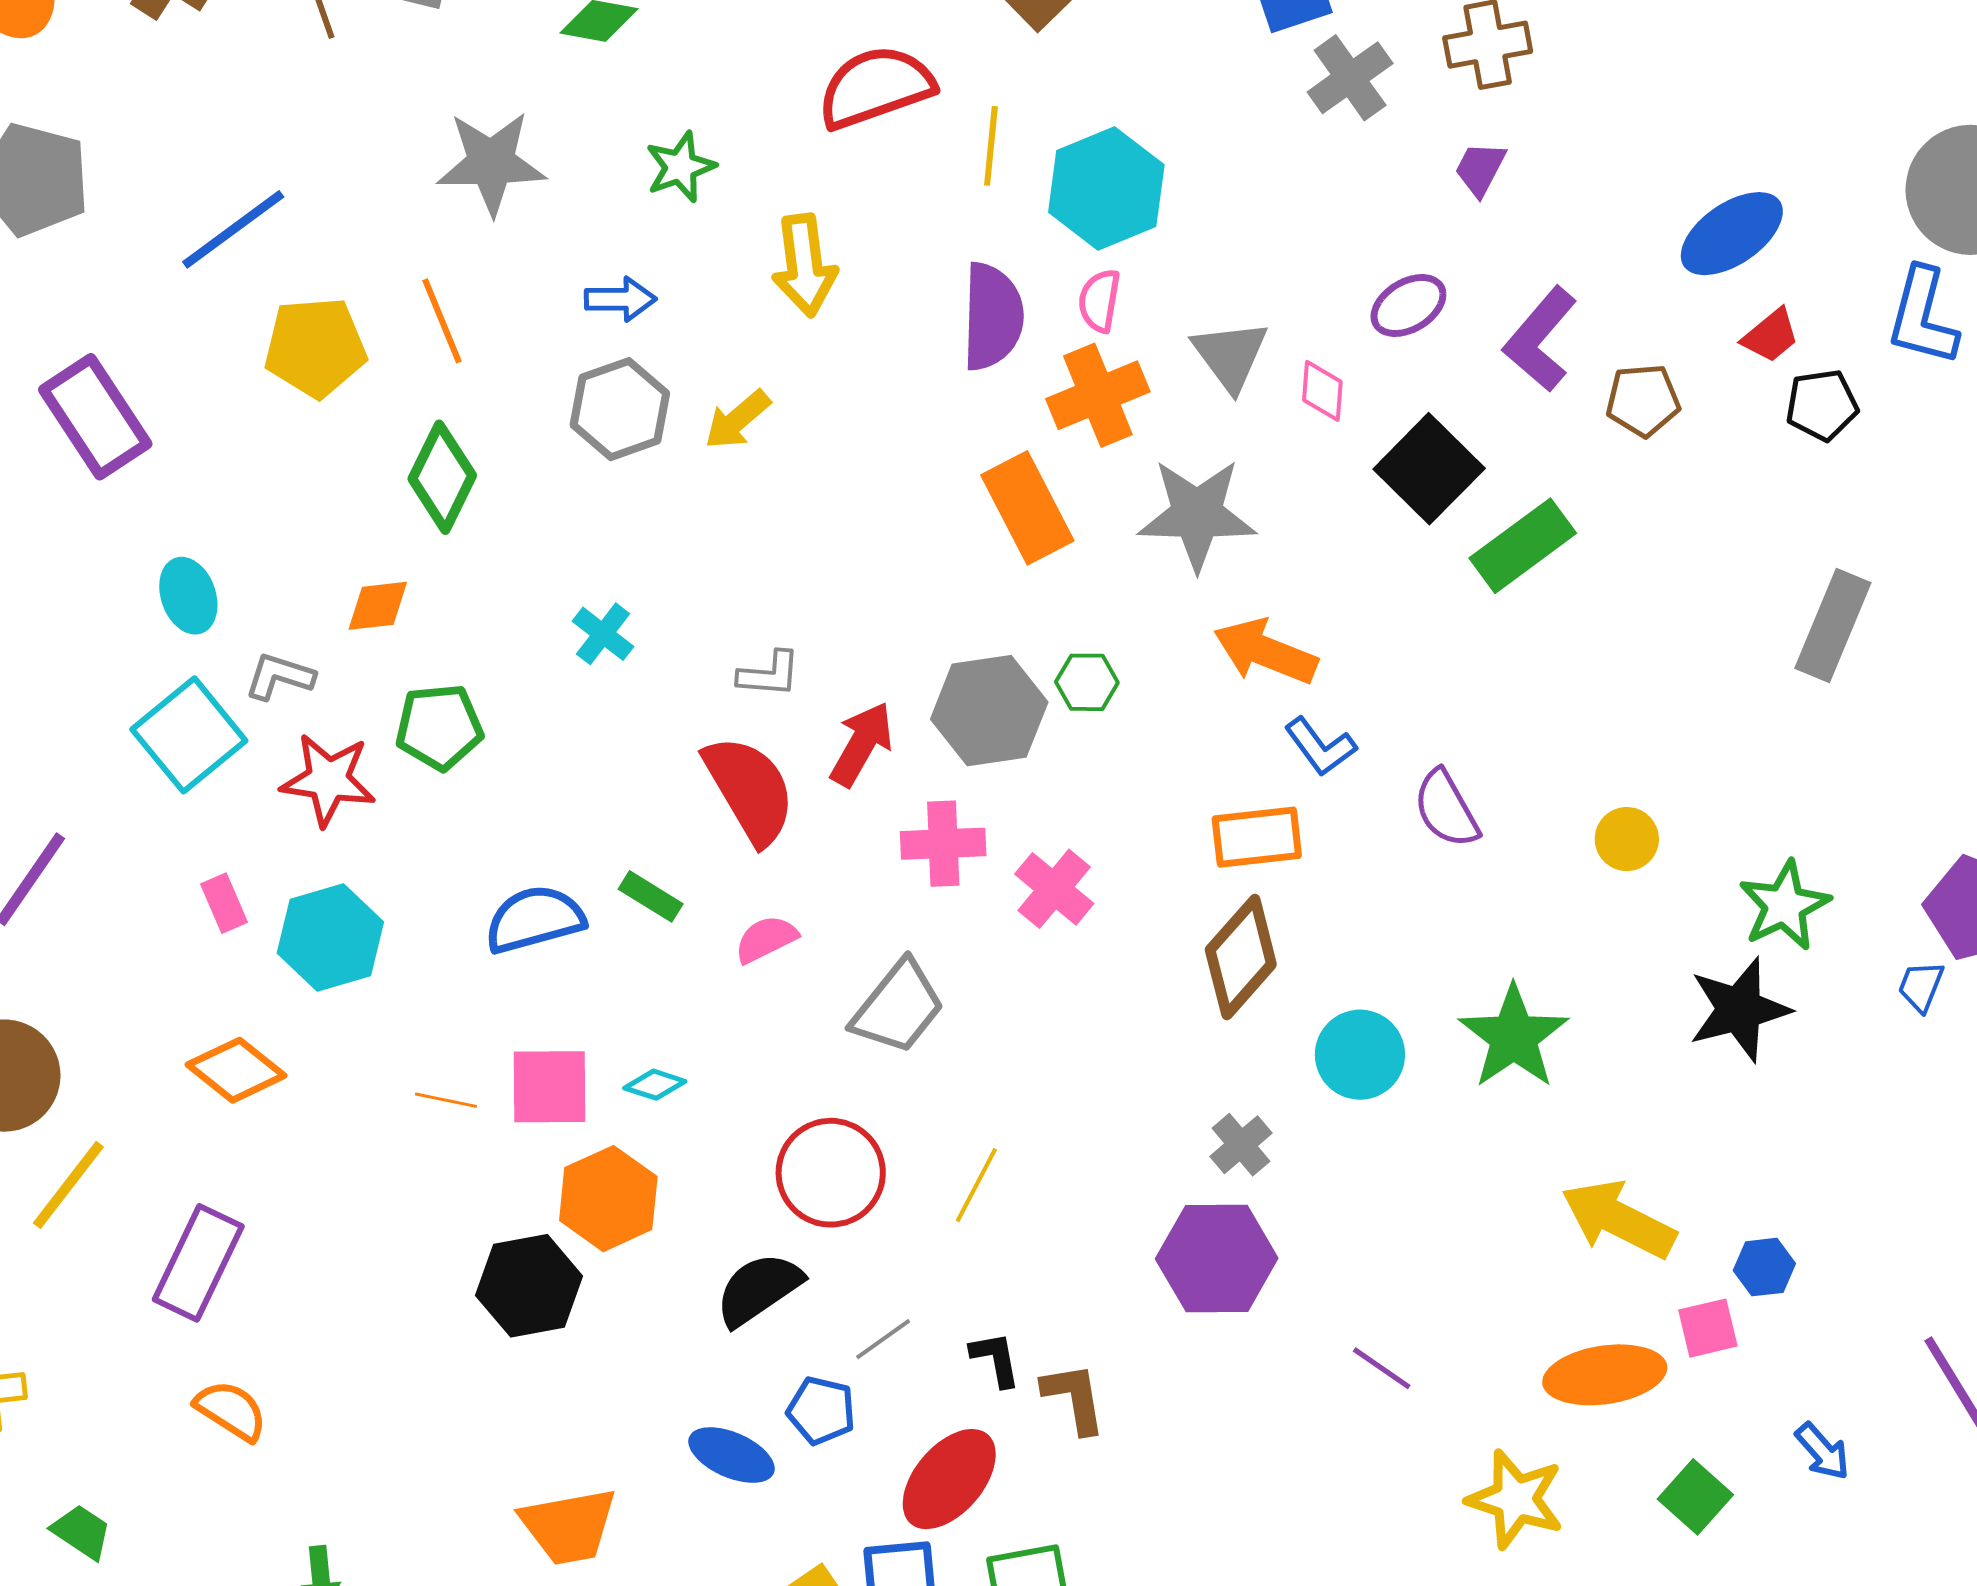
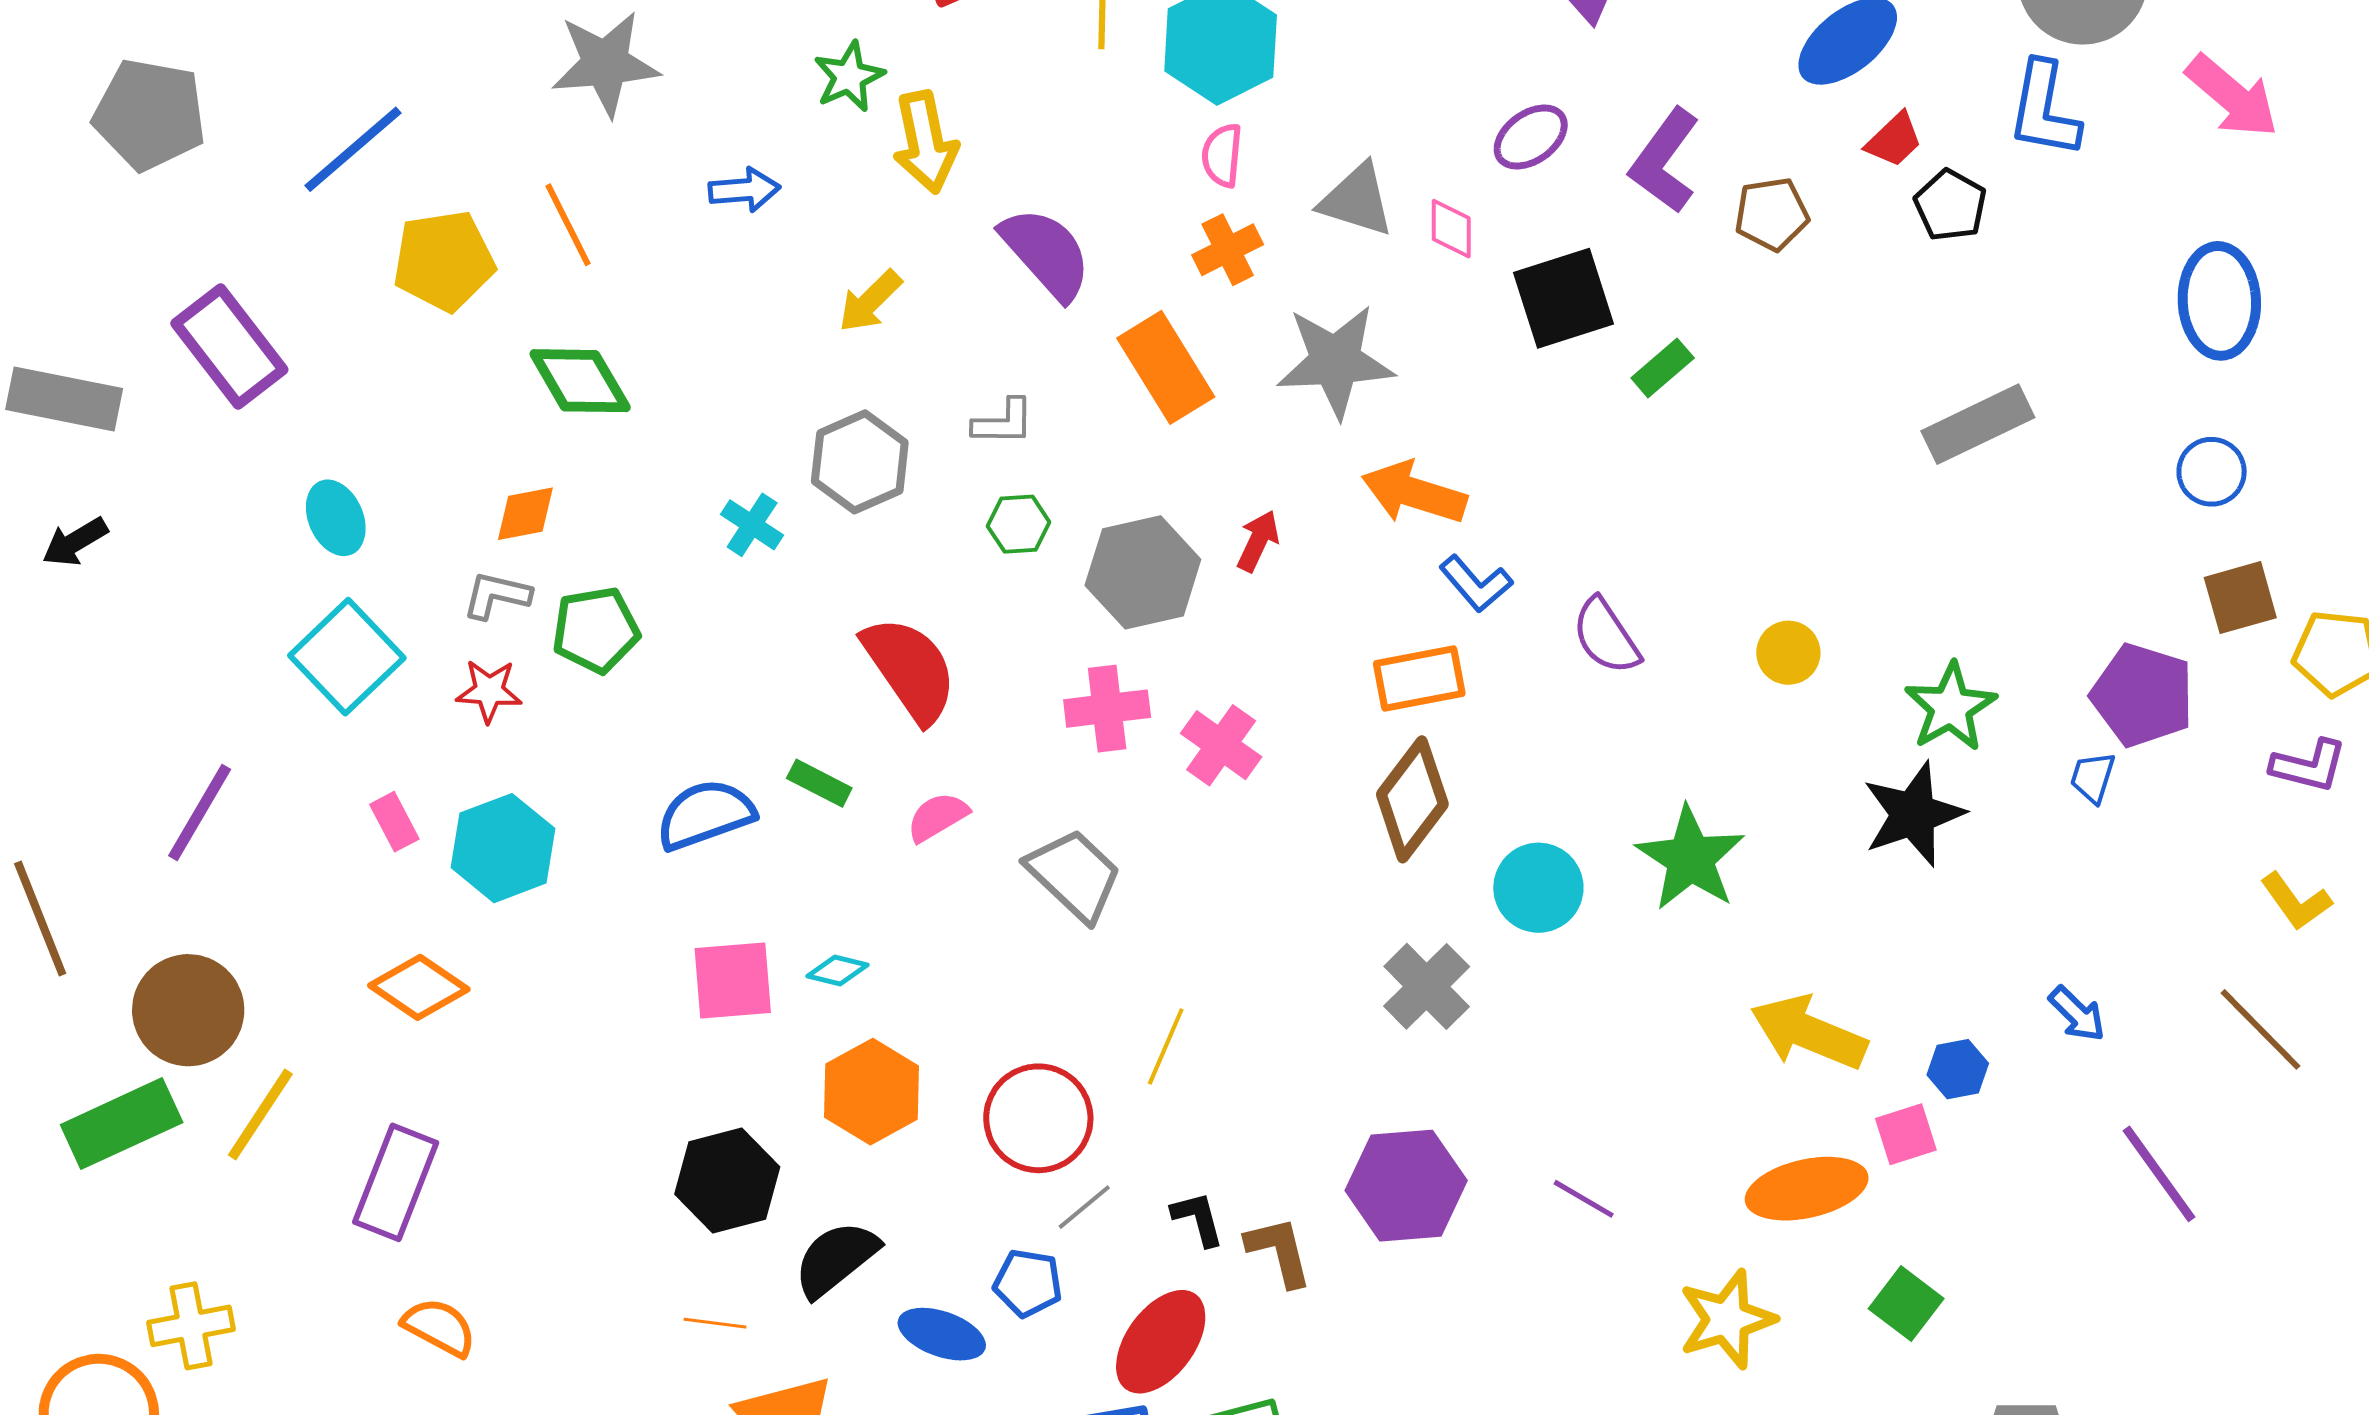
green star: (680, 167) -> (849, 77), moved
purple semicircle: (992, 317) -> (1046, 253), moved, turned -39
gray triangle: (1230, 355) -> (1357, 200), turned -32
orange cross: (1098, 395) -> (1228, 250), size x0.7
black pentagon: (1822, 405) -> (1950, 205), turned -30
gray hexagon: (620, 409) -> (860, 462), moved
black square: (1429, 469) -> (1563, 298), turned 32
green diamond: (442, 477) -> (580, 381), turned -52
green rectangle: (1523, 546) -> (1663, 368), size x0.6
gray rectangle: (1833, 625) -> (1978, 424), turned 46
gray L-shape: (769, 674) -> (1003, 422), moved
gray L-shape: (279, 676) -> (497, 595), moved
green hexagon: (1087, 682) -> (1019, 524), moved
red arrow: (862, 744) -> (1258, 541), moved, size x0.7
red star: (328, 780) -> (489, 691), size x0.7
gray trapezoid: (898, 1007) -> (1074, 875), turned -81
orange line: (446, 1100) -> (715, 1323), moved
gray cross: (1241, 1145) -> (1427, 986), size x1.4
red circle: (831, 1173) -> (1038, 1118), moved
orange hexagon: (608, 1199) -> (872, 1092), moved
purple hexagon: (1217, 1259) -> (1406, 1186), moved
black semicircle: (759, 1289) -> (836, 1259), moved
blue arrow: (1823, 1451) -> (2077, 1014), moved
yellow star: (1516, 1499) -> (1727, 1319), turned -30

